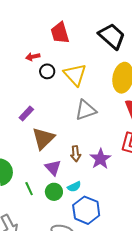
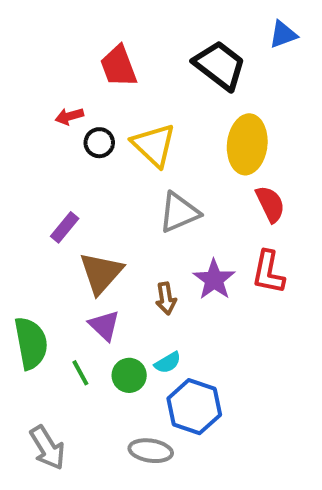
purple star: (100, 159) -> (214, 280), moved
purple triangle: (53, 168) -> (104, 325), moved

